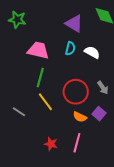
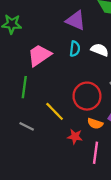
pink trapezoid: (38, 50) -> (39, 55), turned -40
green line: (40, 77) -> (24, 87), moved
red star: (51, 144) -> (75, 137), moved

